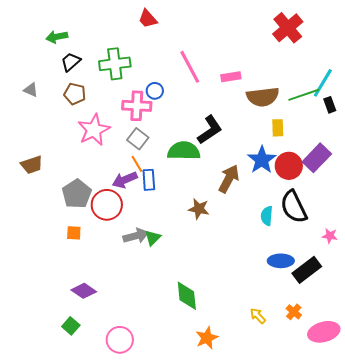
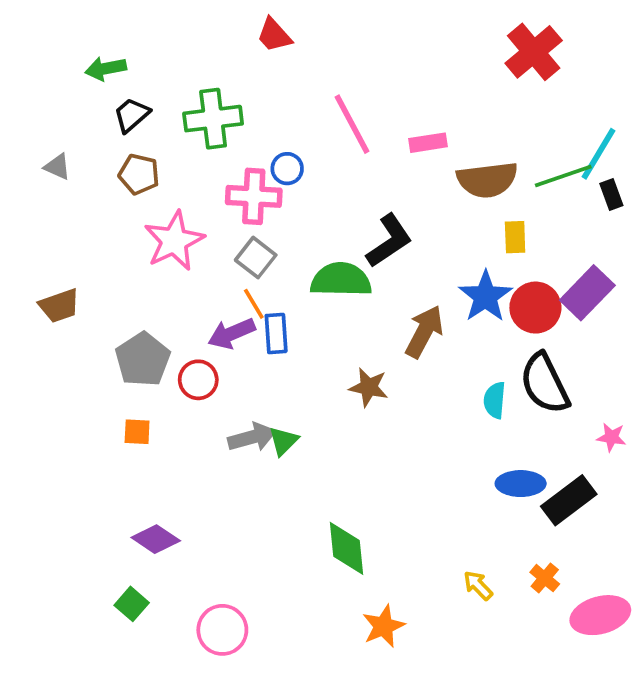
red circle: (107, 205) -> (198, 380), size x0.7

